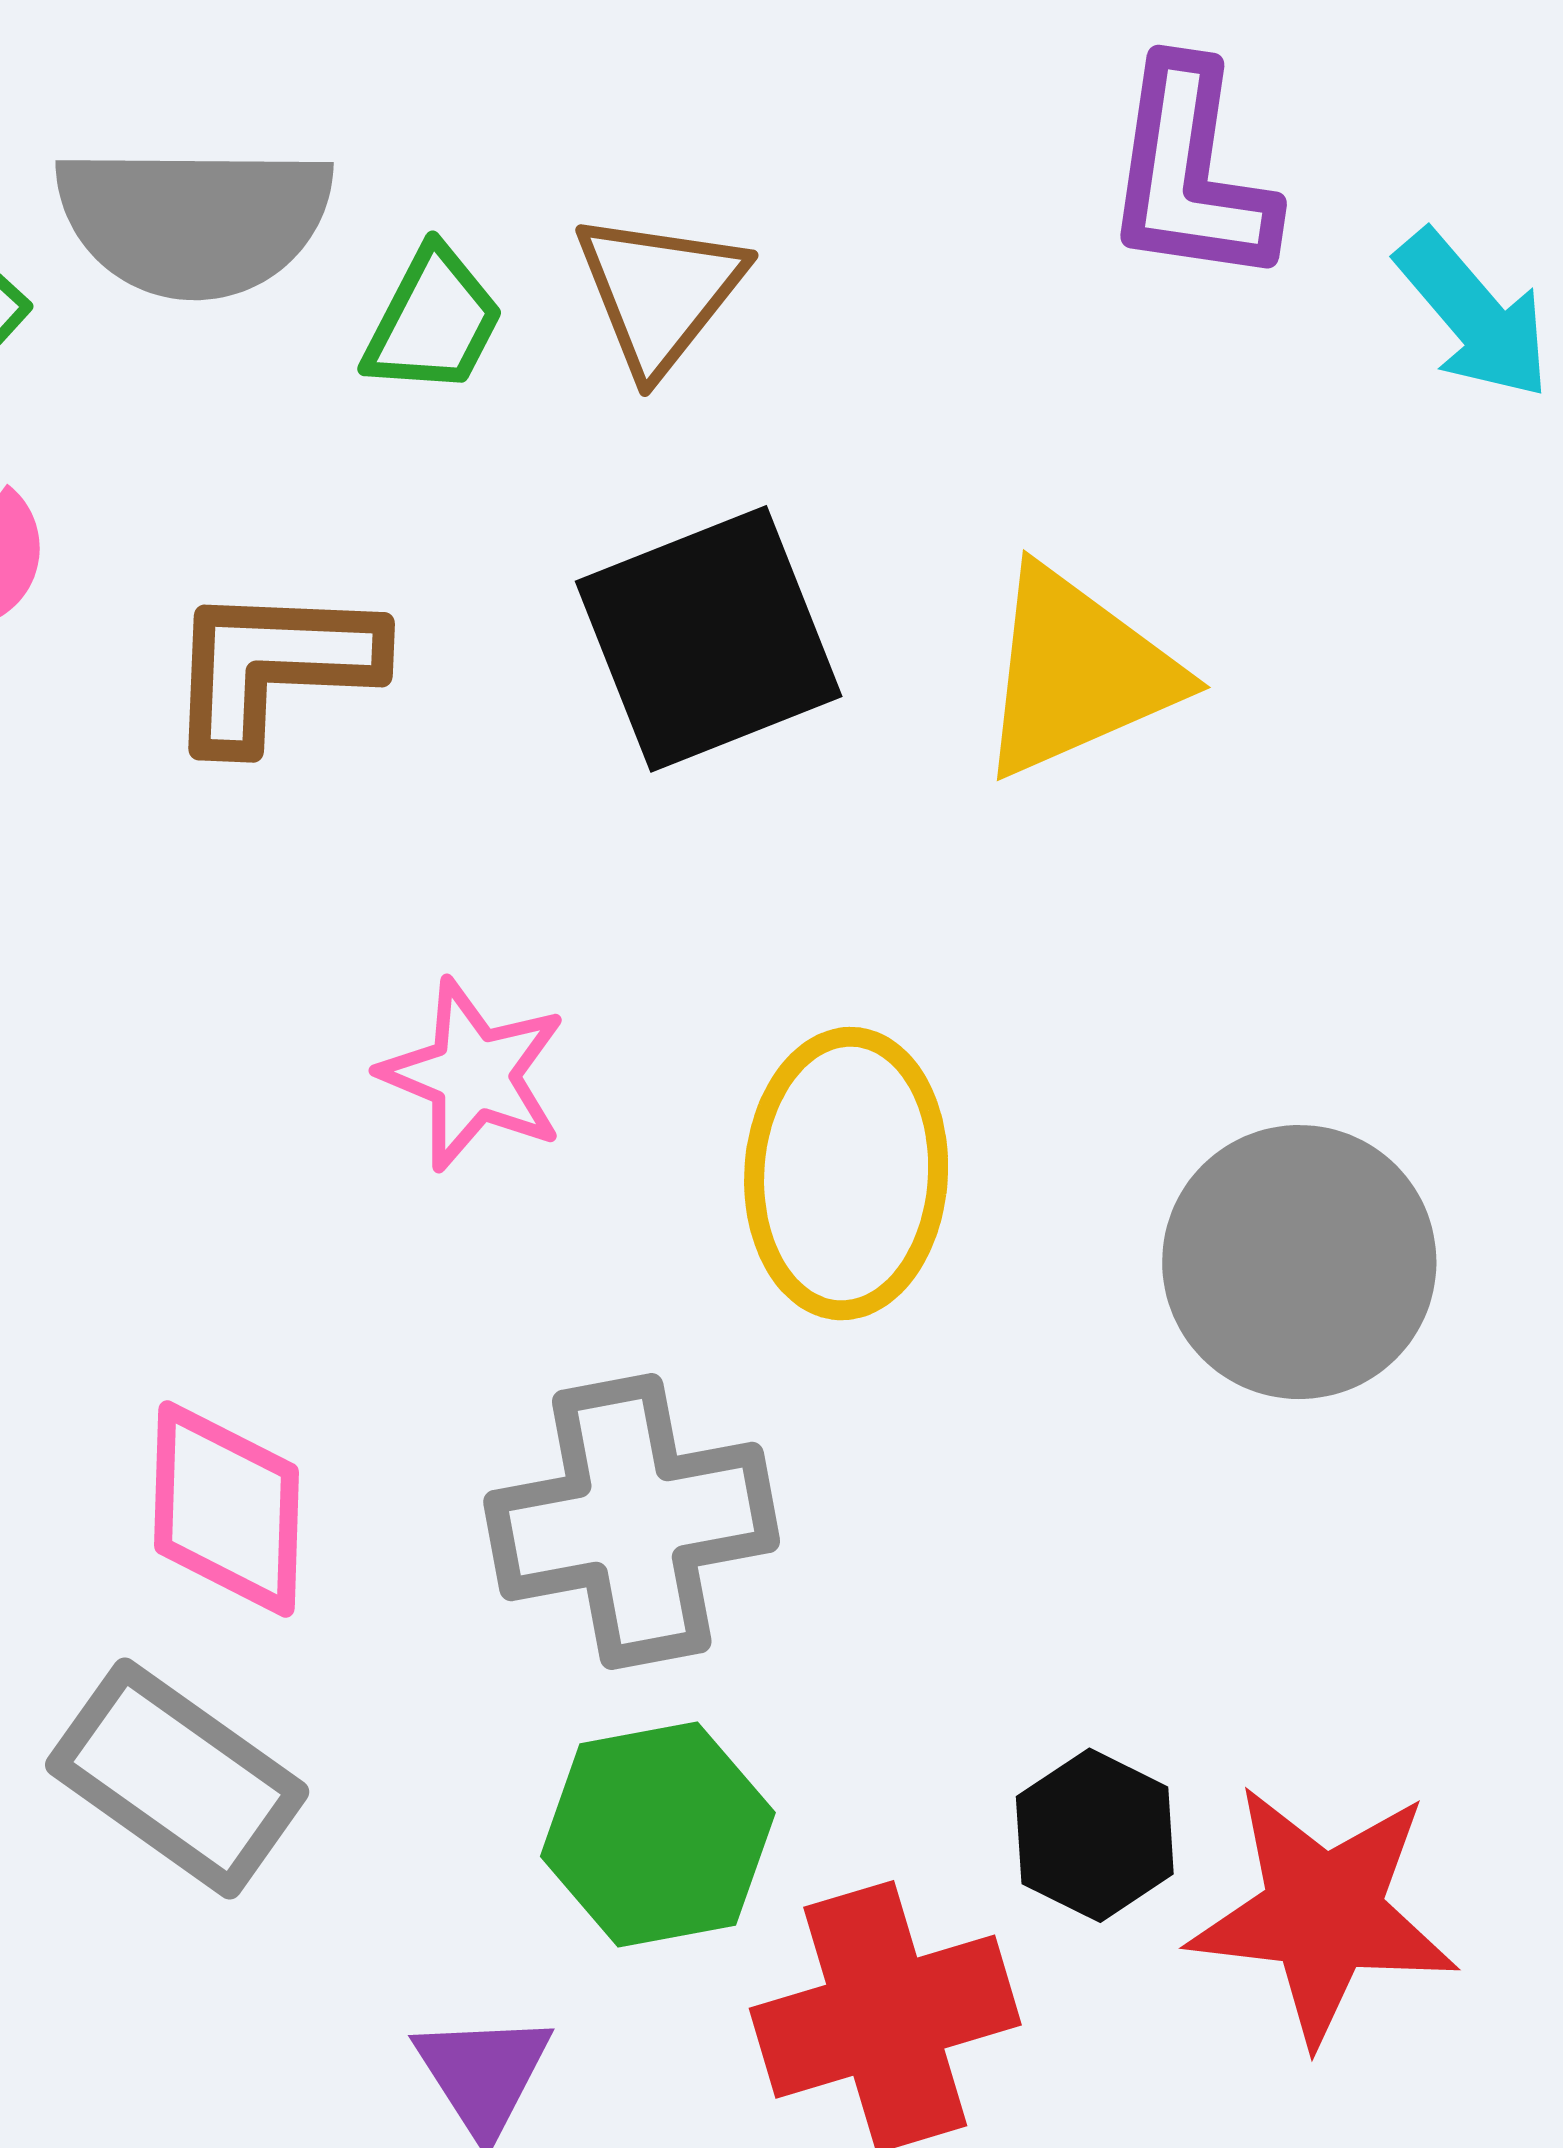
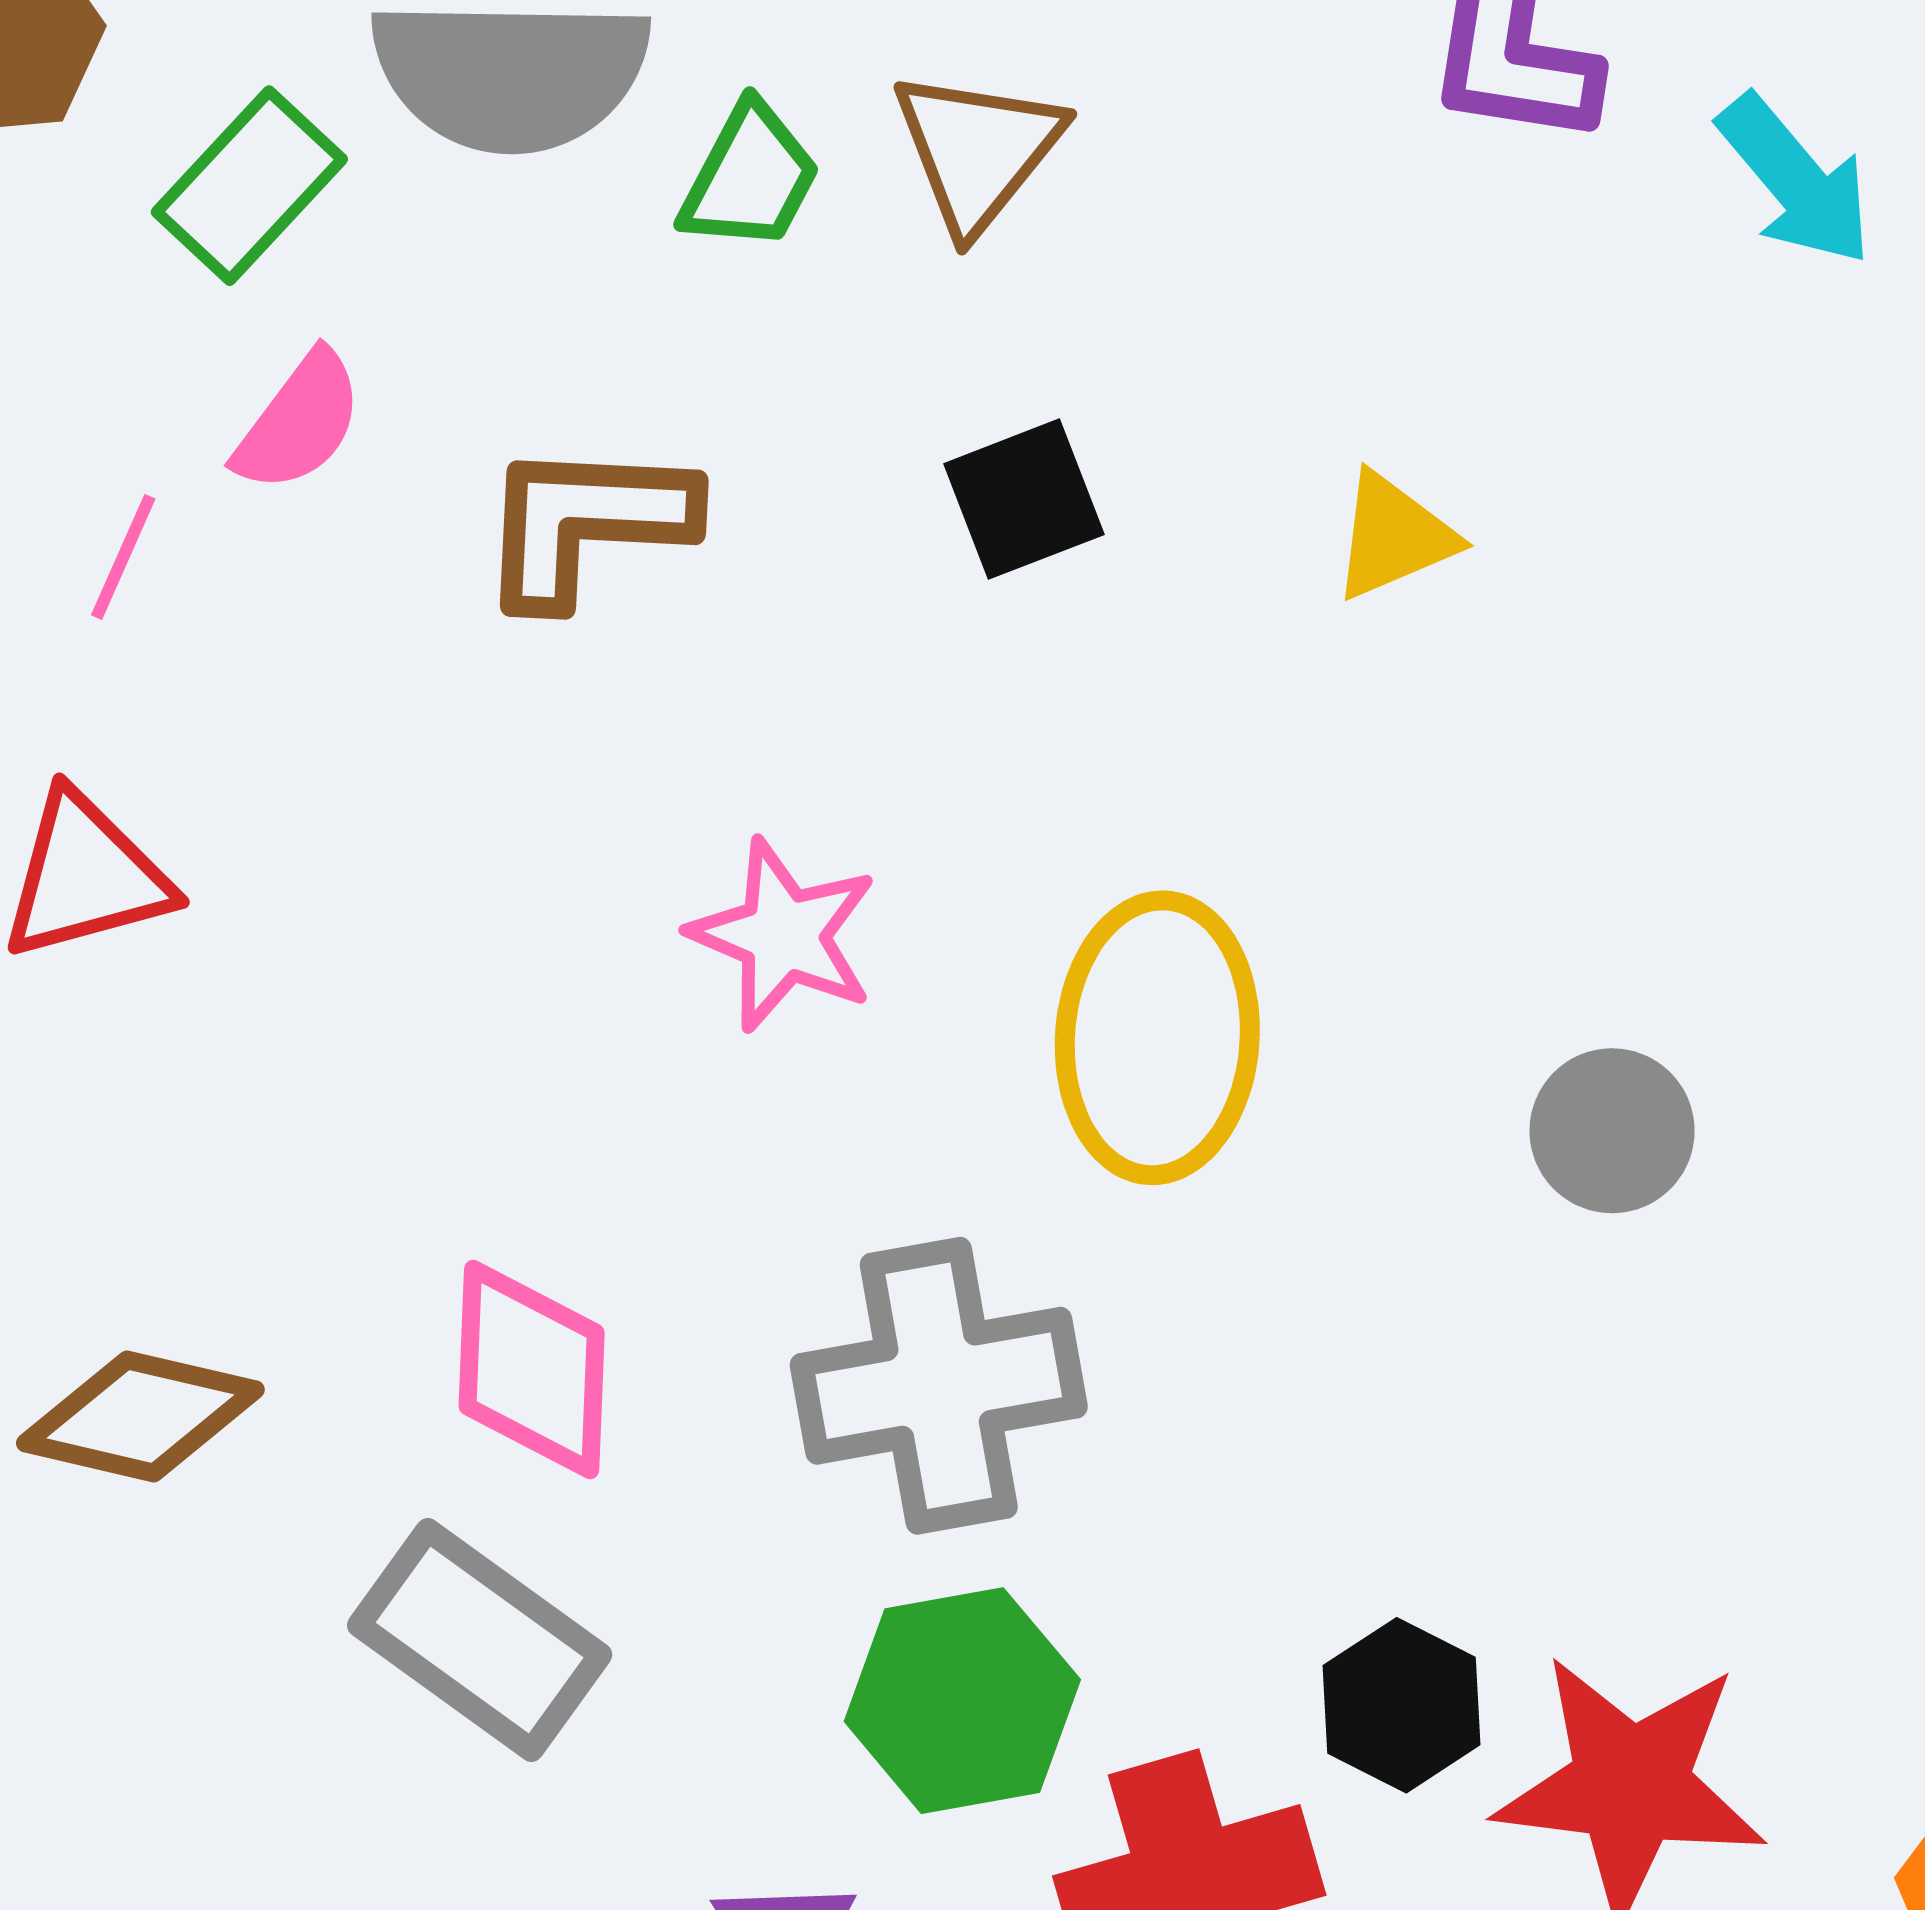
black square: (709, 639) -> (1024, 499), size x0.6
yellow triangle: (1077, 673) -> (1394, 536), size x0.6
gray circle: (1299, 1262) -> (1612, 1131), size x0.6

